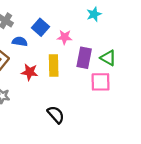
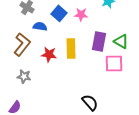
pink star: (65, 37) -> (81, 14), moved
black semicircle: (56, 115) -> (90, 102), moved

